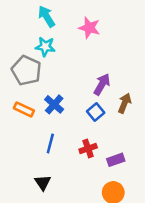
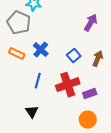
purple arrow: (102, 84) -> (91, 23), moved
brown arrow: (125, 103) -> (98, 59), moved
red cross: (88, 148) -> (68, 85), size x1.6

